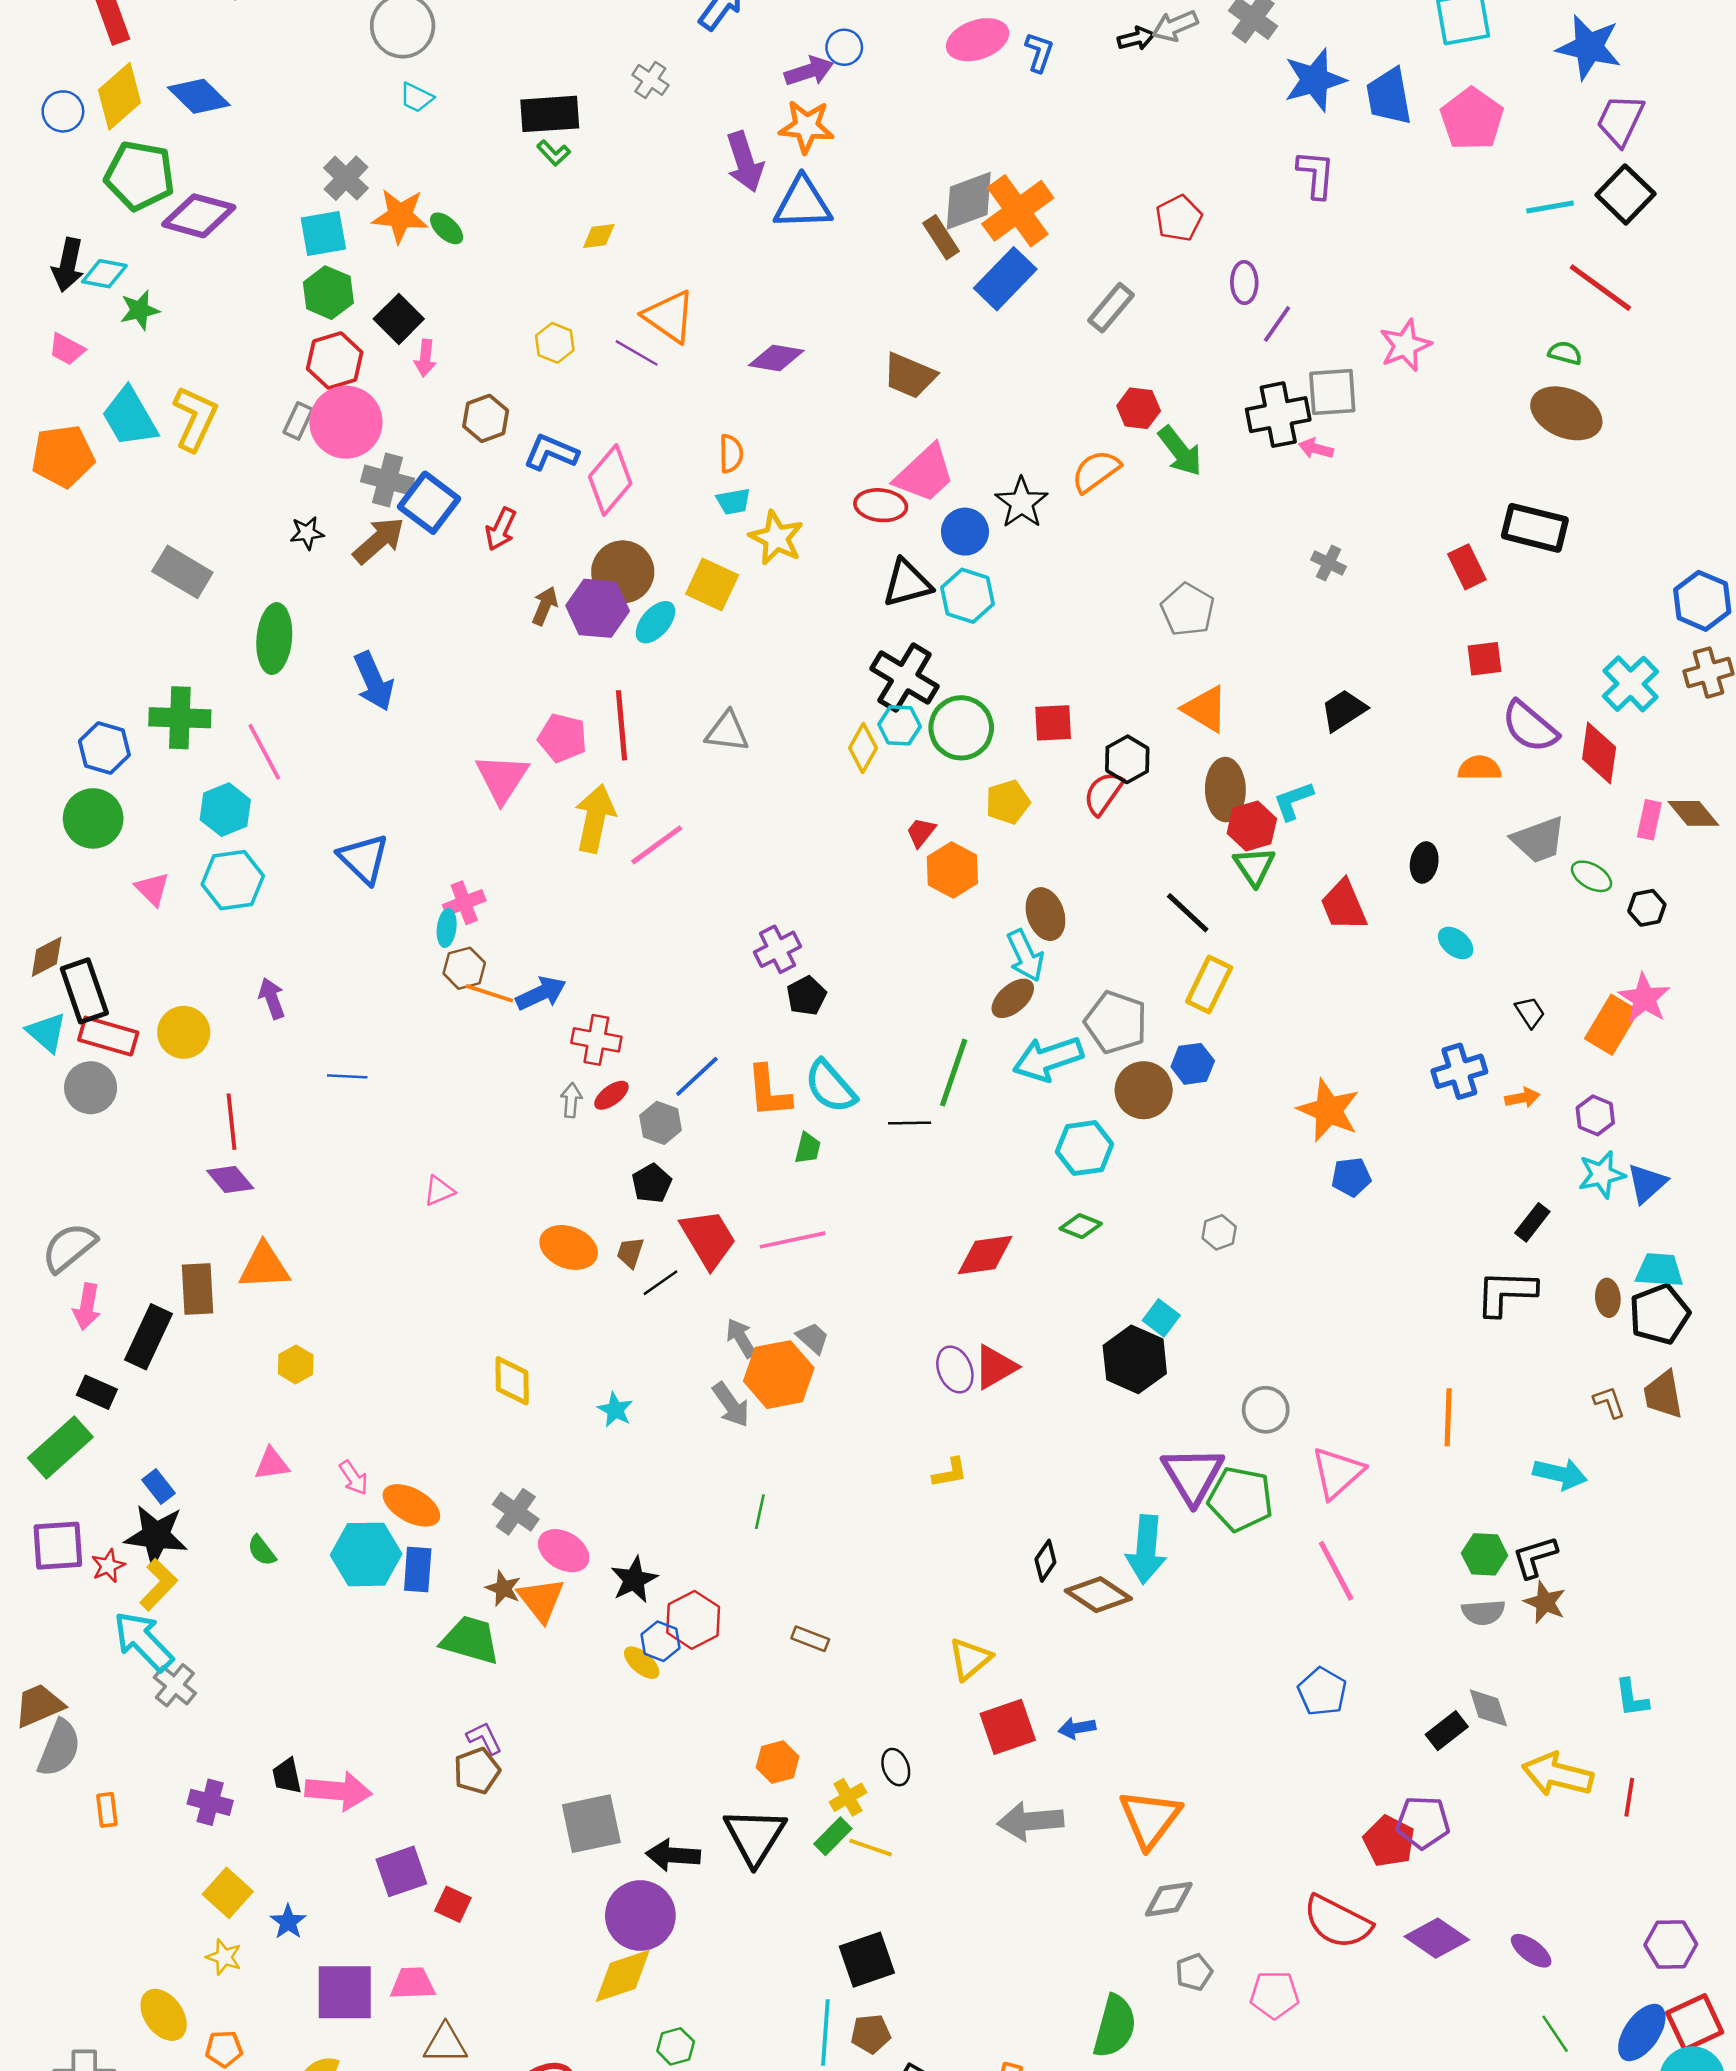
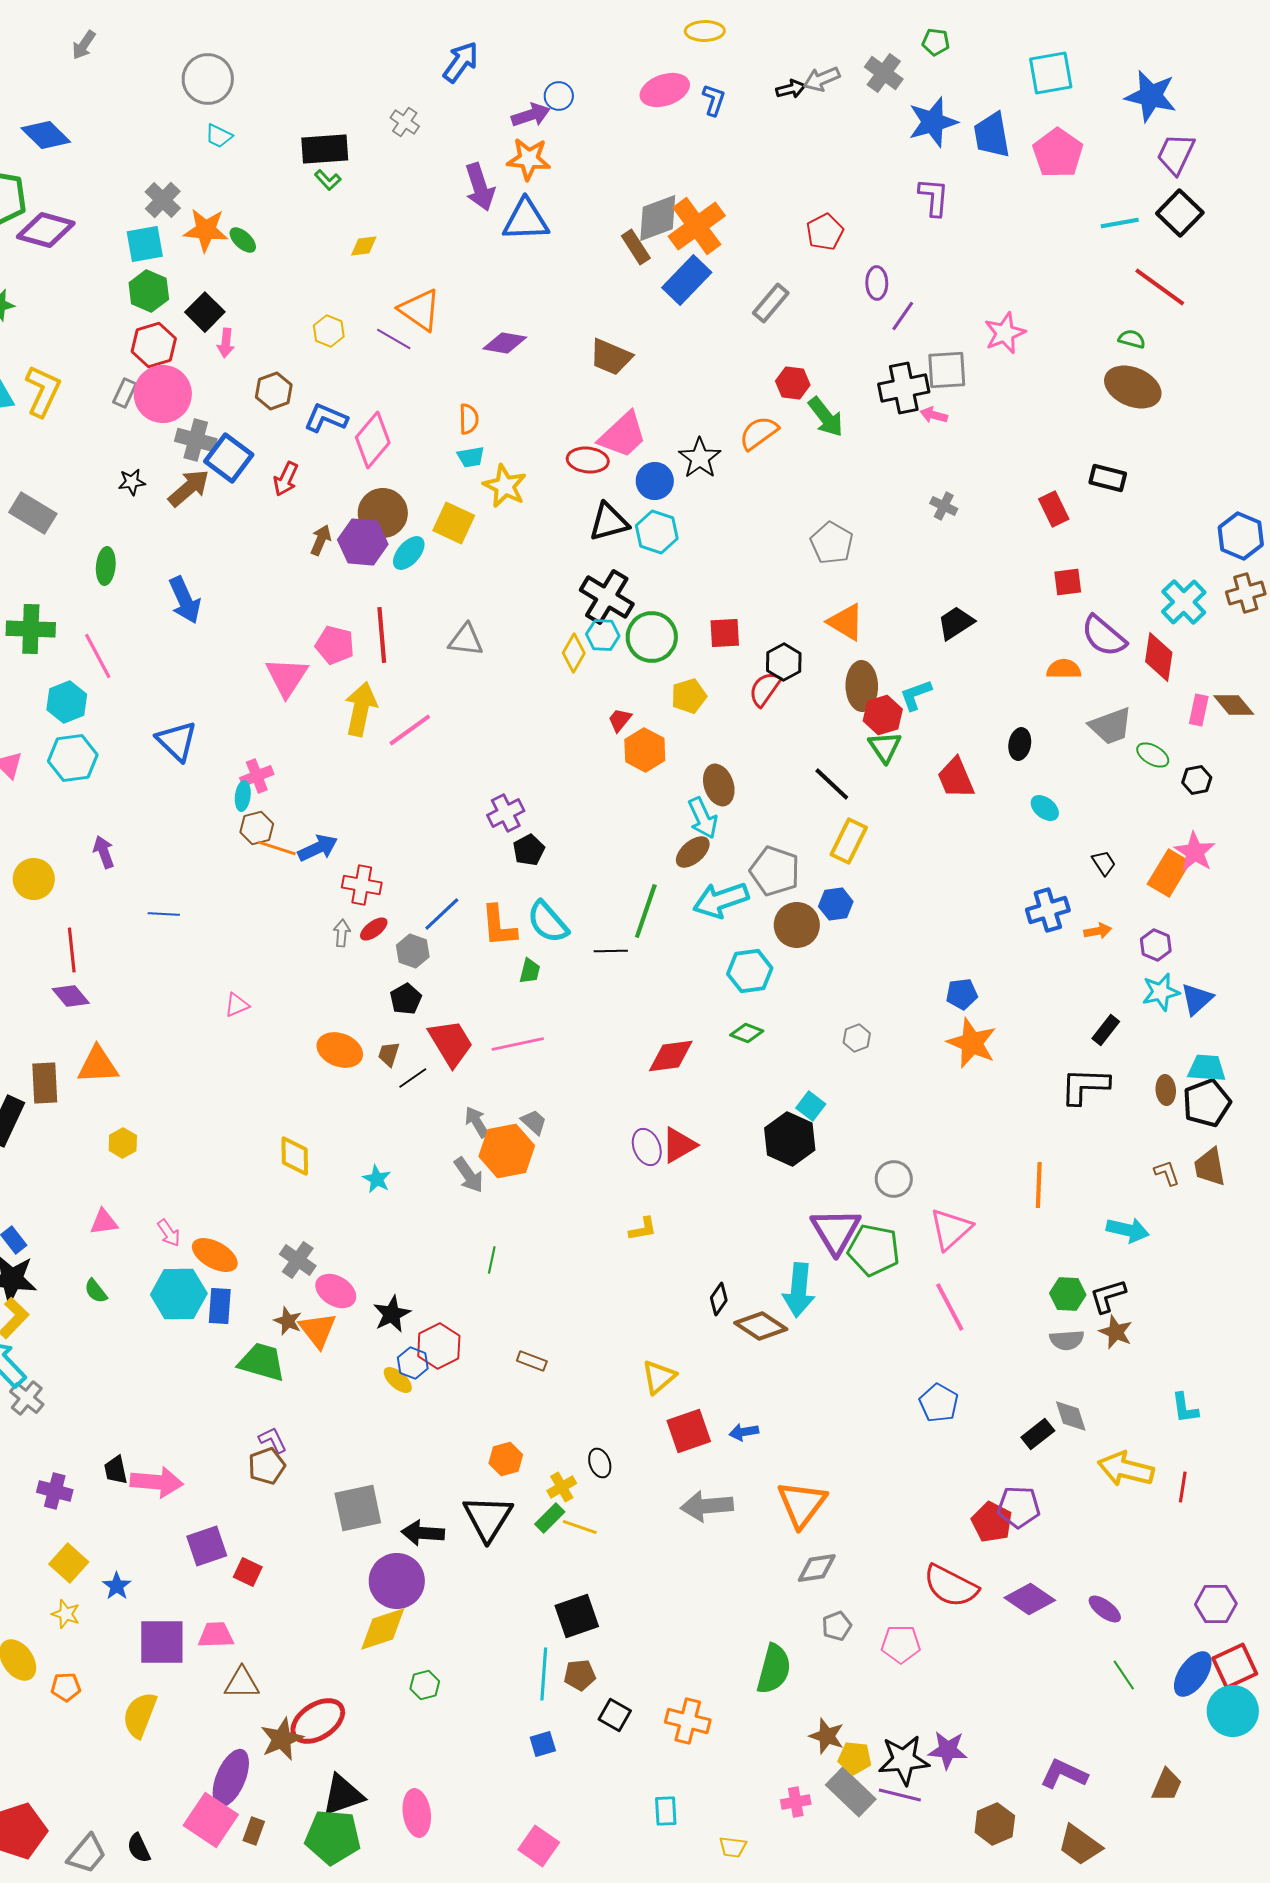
black rectangle: (1535, 528) -> (1108, 478), size x0.7
green ellipse: (274, 639) -> (106, 566), size x0.7
orange star: (1329, 1110) -> (972, 1043), moved

